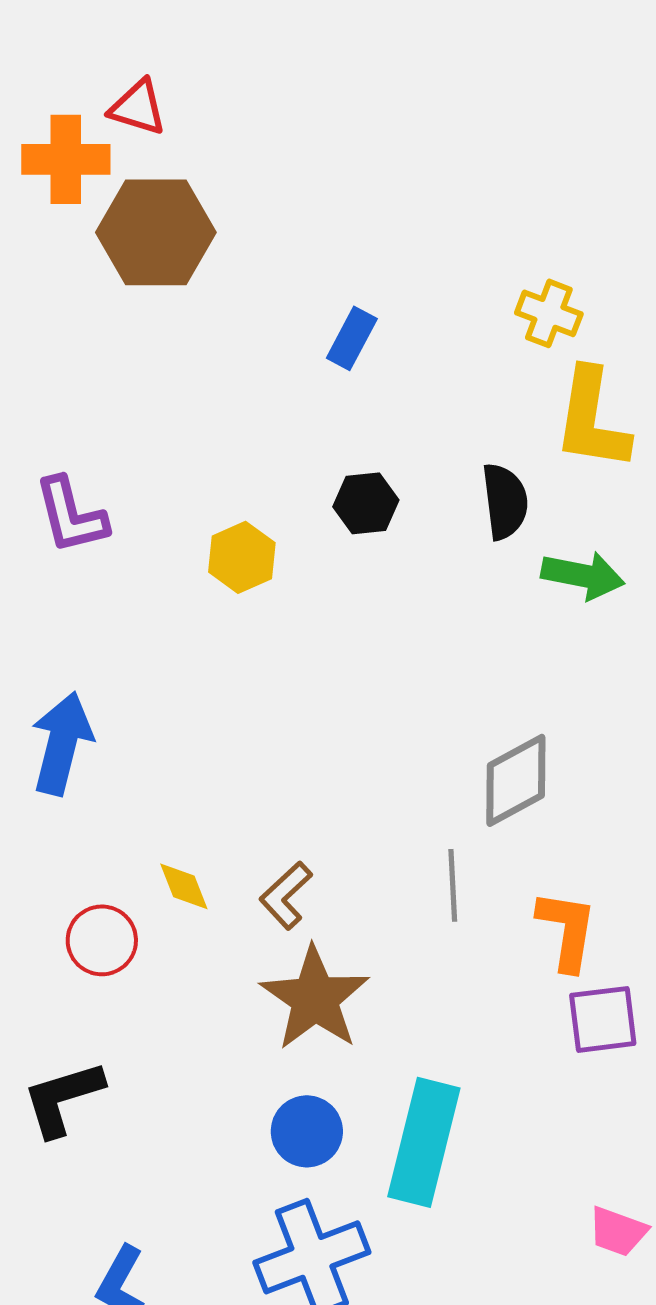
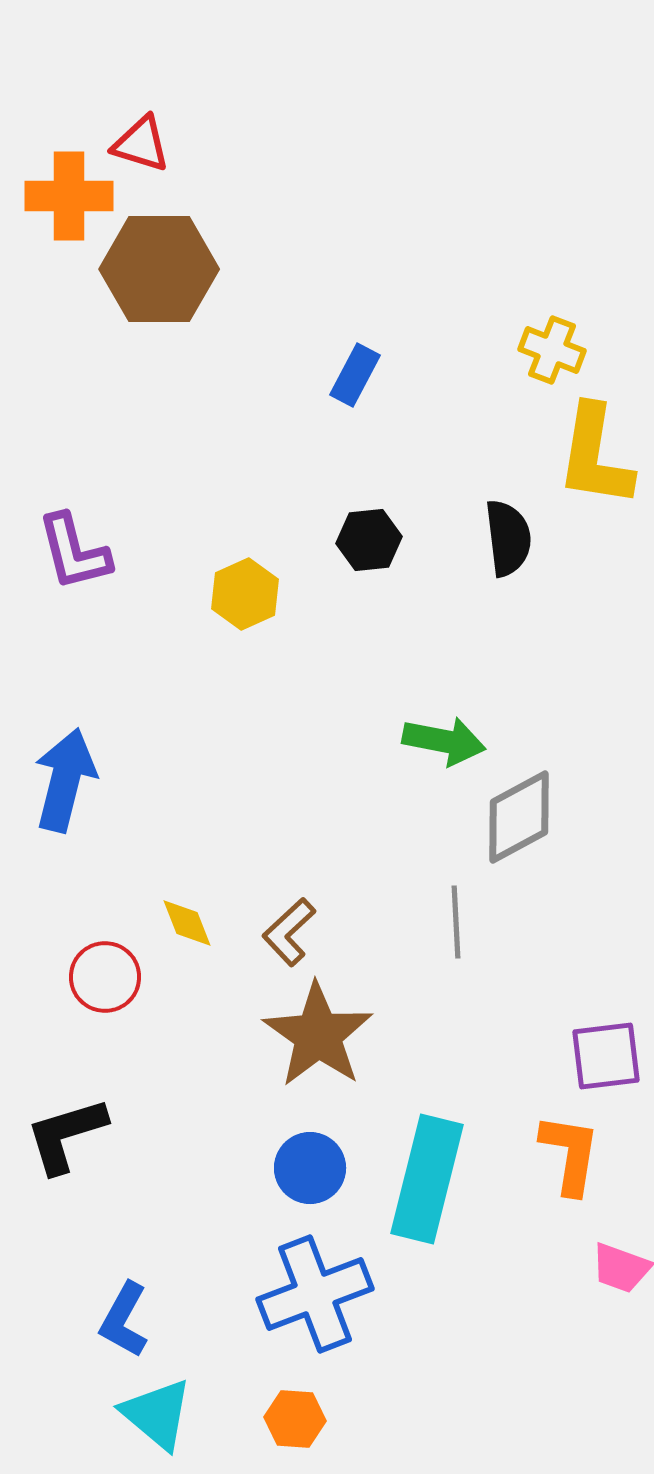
green arrow: (583, 575) -> (444, 741), moved
orange L-shape: (567, 930) -> (570, 1154), moved

